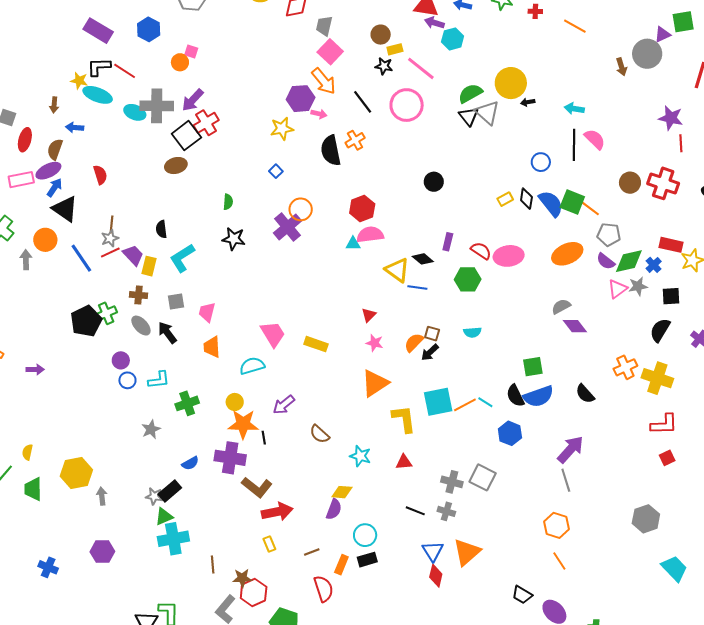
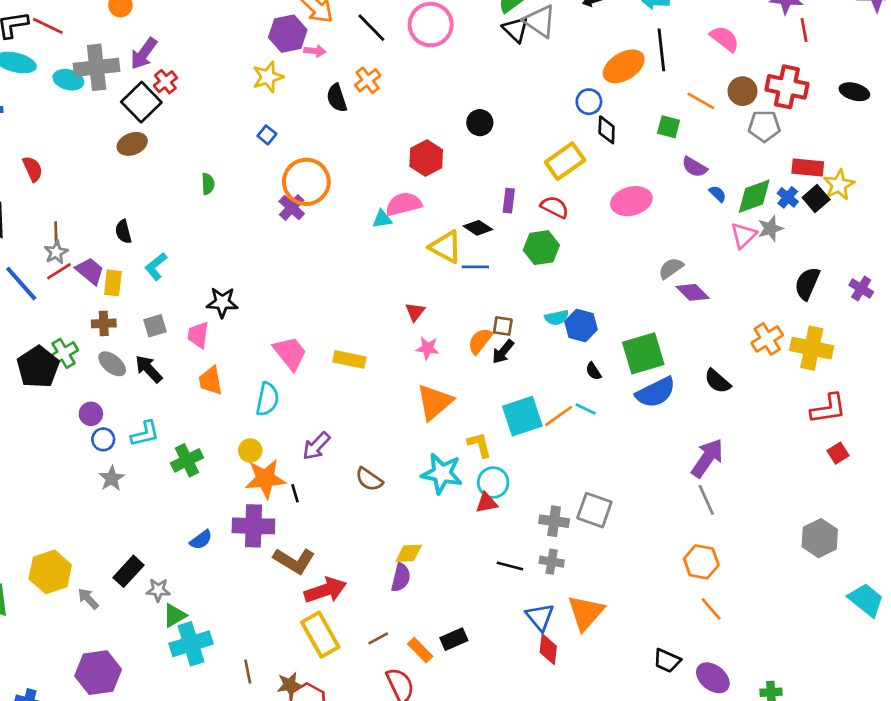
red cross: (206, 123) -> (165, 82), size x0.7
pink semicircle: (595, 139) -> (725, 39), moved
black semicircle: (331, 150) -> (337, 98), size x0.7
blue circle: (541, 162) -> (589, 102), moved
yellow rectangle: (505, 199) -> (565, 161), moved, size x1.8
green square: (572, 202) -> (669, 127), size x0.7
blue semicircle: (551, 204) -> (718, 194), moved, size x0.5
orange line: (590, 208) -> (701, 101), moved
orange circle: (301, 209) -> (306, 182), size x1.5
red hexagon: (362, 209) -> (426, 158), moved
purple cross: (287, 227) -> (292, 208), size x0.7
gray pentagon: (609, 234) -> (764, 126), moved
black star: (234, 239) -> (222, 302), moved
orange ellipse: (567, 254) -> (624, 66), moved
pink ellipse: (509, 256) -> (631, 201), moved
cyan L-shape: (182, 258) -> (156, 266), size x0.7
purple semicircle: (606, 261) -> (694, 167), moved
black square: (671, 296) -> (816, 198), moved, turned -30
cyan semicircle: (252, 366) -> (267, 399), turned 125
green square: (533, 367) -> (643, 353), size x1.5
black semicircle: (515, 396) -> (593, 371), moved, size x0.6
yellow L-shape: (404, 419) -> (479, 445), size x0.7
gray star: (151, 429) -> (112, 478), moved
blue hexagon: (510, 433) -> (581, 325), moved
cyan star: (360, 456) -> (442, 473), moved, size x1.4
black rectangle: (170, 491) -> (128, 571), moved
gray arrow: (102, 496) -> (88, 599), turned -30
cyan circle: (365, 535) -> (493, 482), moved
yellow rectangle: (269, 544) -> (320, 635), size x2.0
purple hexagon: (102, 552) -> (98, 673), size x1.4
orange rectangle: (341, 565) -> (420, 650), turned -60

